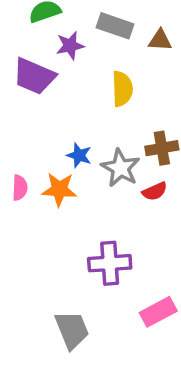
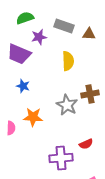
blue star: (79, 155) -> (23, 86), moved
pink semicircle: (20, 188) -> (11, 128), moved
red semicircle: (155, 191) -> (86, 144), moved

